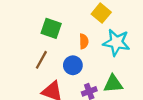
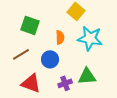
brown line: (41, 60) -> (21, 54), turned 30

